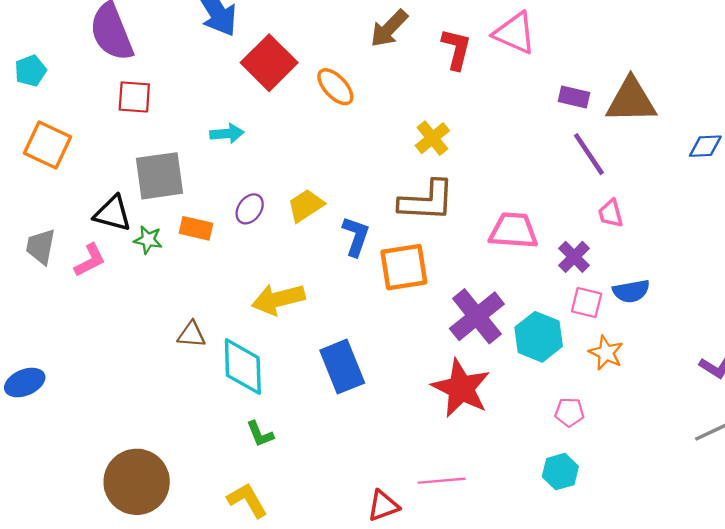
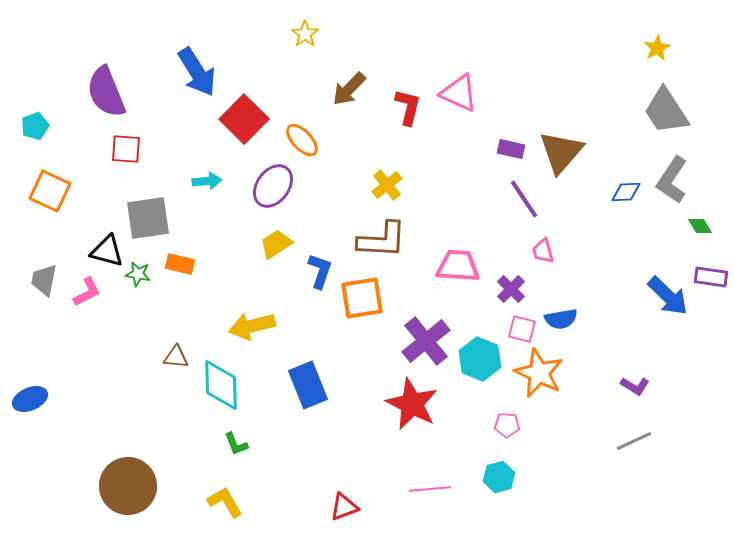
brown triangle: (631, 100) -> (561, 152), turned -48
purple ellipse: (250, 209) -> (273, 186), moved, size x1.6
orange star: (606, 353) -> (539, 373), size x1.6
pink line: (442, 481) -> (430, 489), moved

